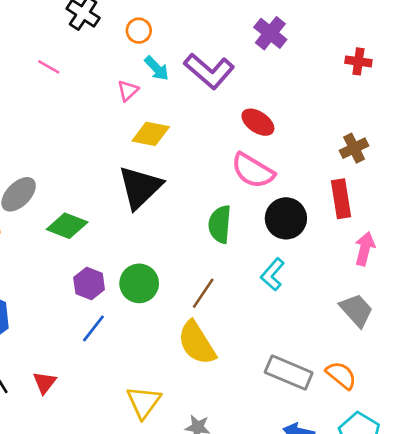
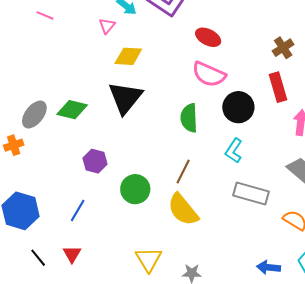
green diamond: (67, 226) -> (72, 110), moved
purple hexagon: (89, 283) -> (95, 161), moved
green circle: (139, 283) -> (135, 189), moved
blue line: (93, 328) -> (78, 211), moved
gray rectangle: (289, 373) -> (251, 193), moved

